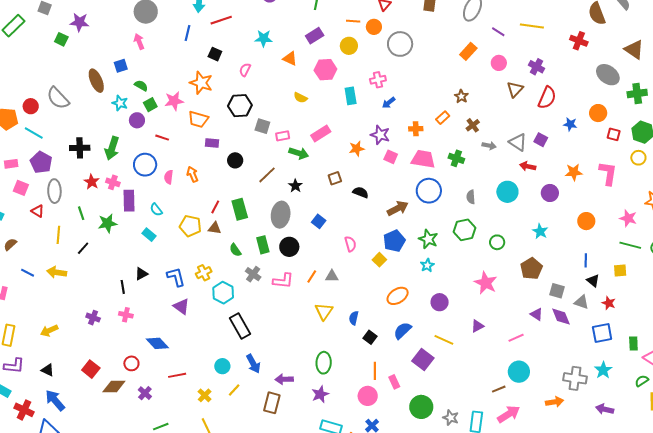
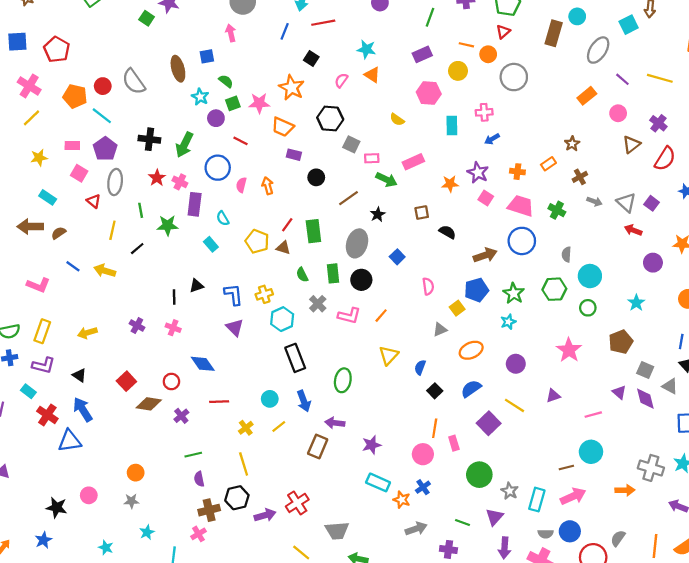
orange triangle: (290, 59) -> (372, 75), moved
cyan circle: (507, 192) -> (590, 276), moved
gray triangle: (332, 276) -> (440, 330), moved, turned -32
green ellipse: (324, 363) -> (343, 380), moved

